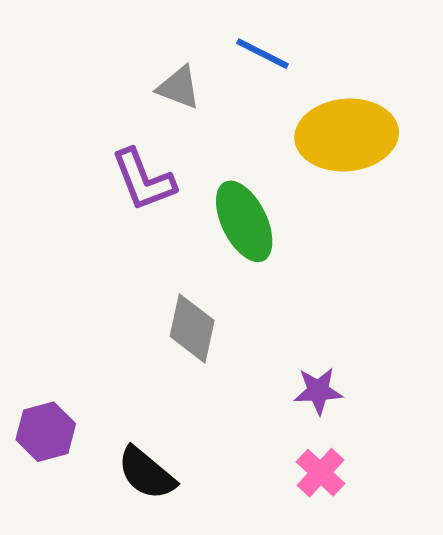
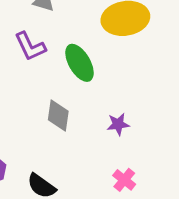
purple star: (318, 391) -> (118, 124), moved

